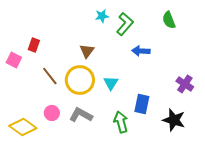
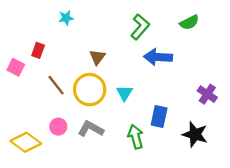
cyan star: (102, 16) -> (66, 18), moved
green semicircle: (169, 20) -> (189, 22), turned -96
blue arrow: (141, 51) -> (158, 57), size x1.4

